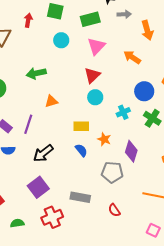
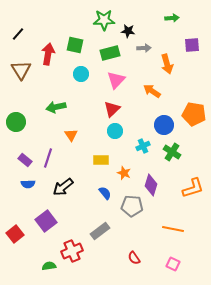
red arrow: (28, 20) -> (48, 54), size x1.5
orange triangle: (51, 101) -> (71, 135), turned -48
blue semicircle: (81, 150) -> (105, 193), moved
purple square: (38, 187) -> (46, 221), moved
gray rectangle: (80, 197) -> (100, 231), turned -48
red semicircle: (114, 210) -> (134, 258), moved
green semicircle: (17, 223) -> (49, 266), moved

